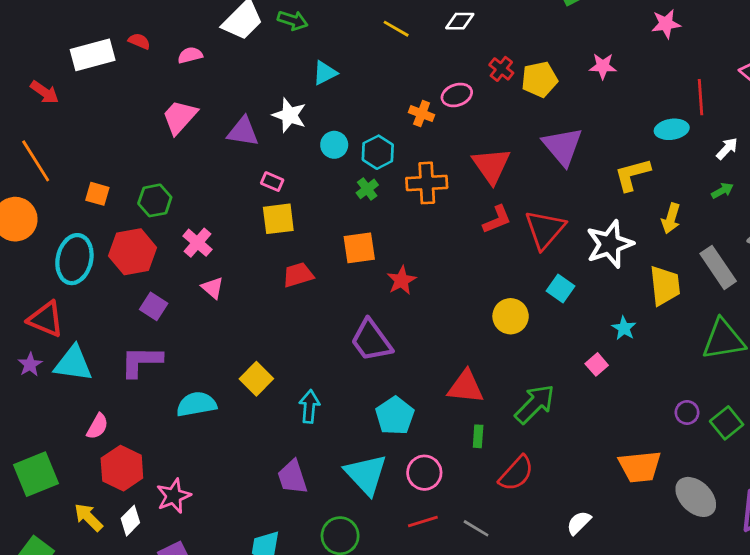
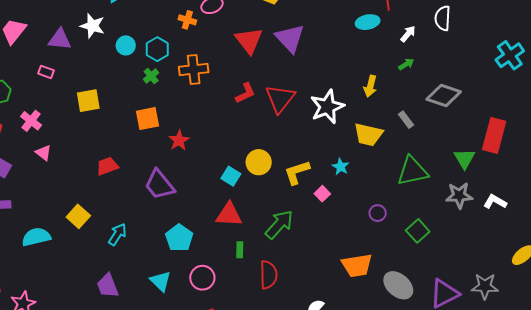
red triangle: (491, 166) -> (249, 41), moved
yellow L-shape: (632, 175) -> (297, 172), moved
pink rectangle: (272, 182) -> (46, 72), moved
gray rectangle: (718, 267) -> (406, 120), size x0.6
red trapezoid: (298, 275) -> (107, 166), moved
yellow trapezoid: (665, 286) -> (368, 135), turned 112
cyan square: (561, 288) -> (231, 176), moved
cyan arrow: (309, 406) -> (117, 234), turned 30
purple circle: (687, 412) -> (378, 213), moved
red semicircle: (516, 473) -> (268, 275), turned -40
cyan triangle: (366, 474) -> (161, 281), size x0.7

